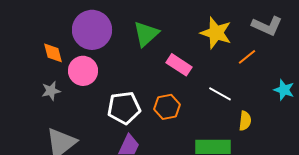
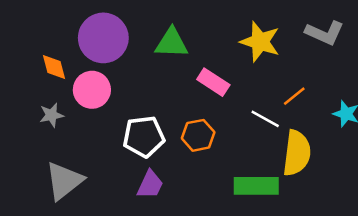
green triangle: (146, 34) -> (172, 43), turned 44
orange line: (247, 57) -> (294, 96), moved
yellow semicircle: (245, 121) -> (297, 153), size x1.8

